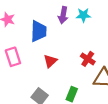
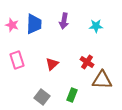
cyan star: (83, 15) -> (96, 26), moved
blue trapezoid: (39, 31) -> (34, 24), moved

